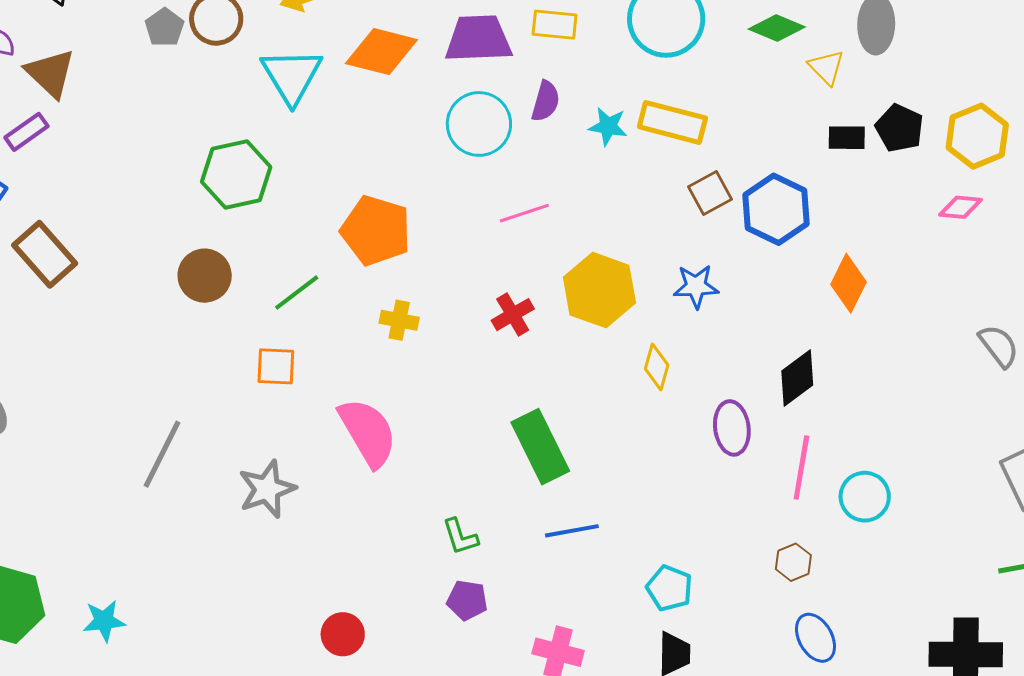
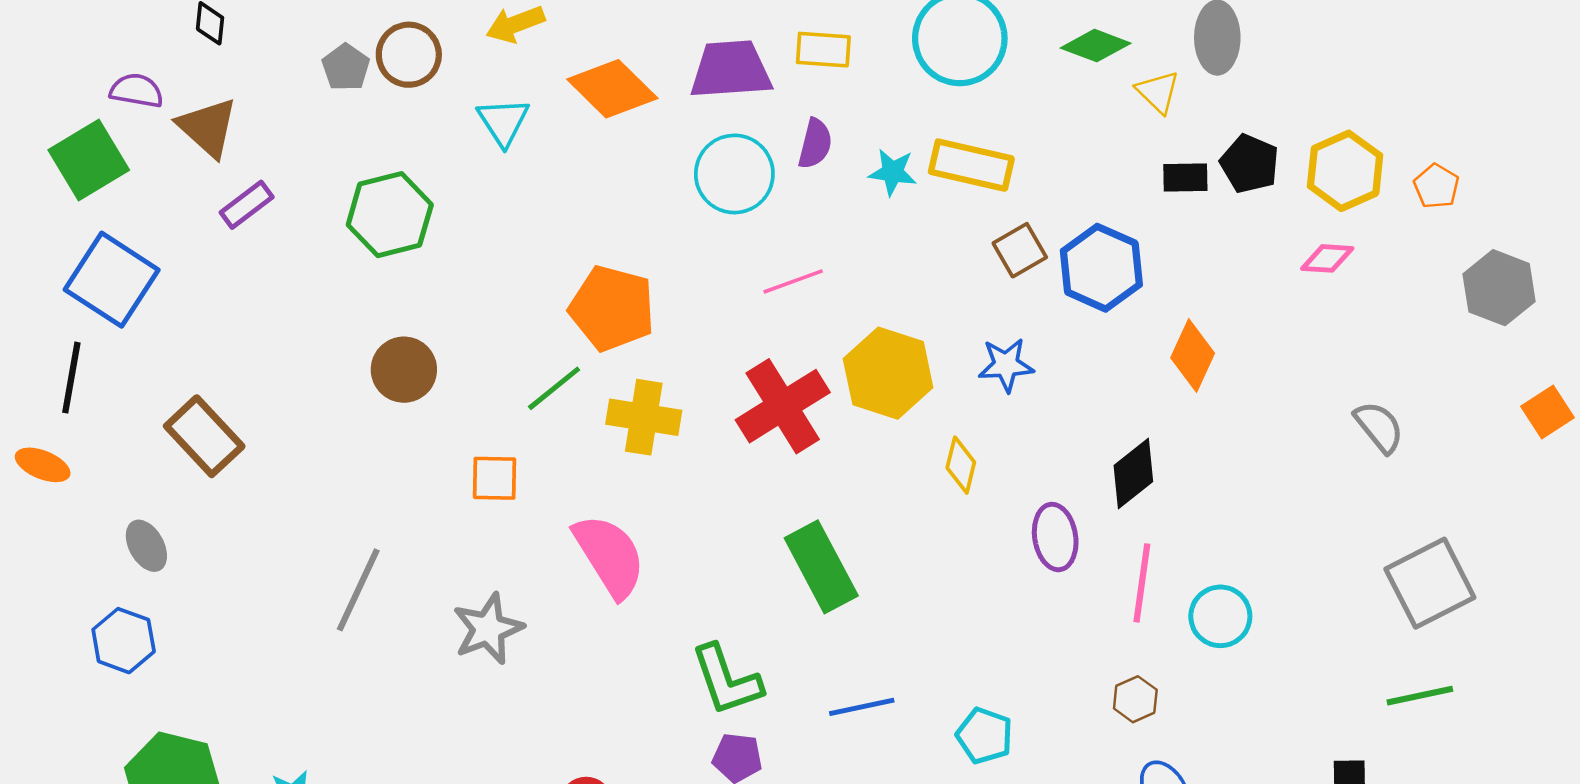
orange diamond: (381, 52) -> (612, 89), turned 32
cyan triangle: (292, 76) -> (503, 122), size x0.7
purple rectangle: (27, 132) -> (247, 205), moved
green hexagon: (236, 174) -> (390, 215), moved
brown rectangle: (45, 254) -> (204, 436), moved
green line: (297, 293) -> (554, 388), moved
red cross: (513, 315) -> (783, 406), size x1.8
yellow cross: (399, 320) -> (644, 417), size x1.5
blue line: (572, 531) -> (862, 707), moved
green L-shape: (460, 537) -> (727, 680), size x1.6

